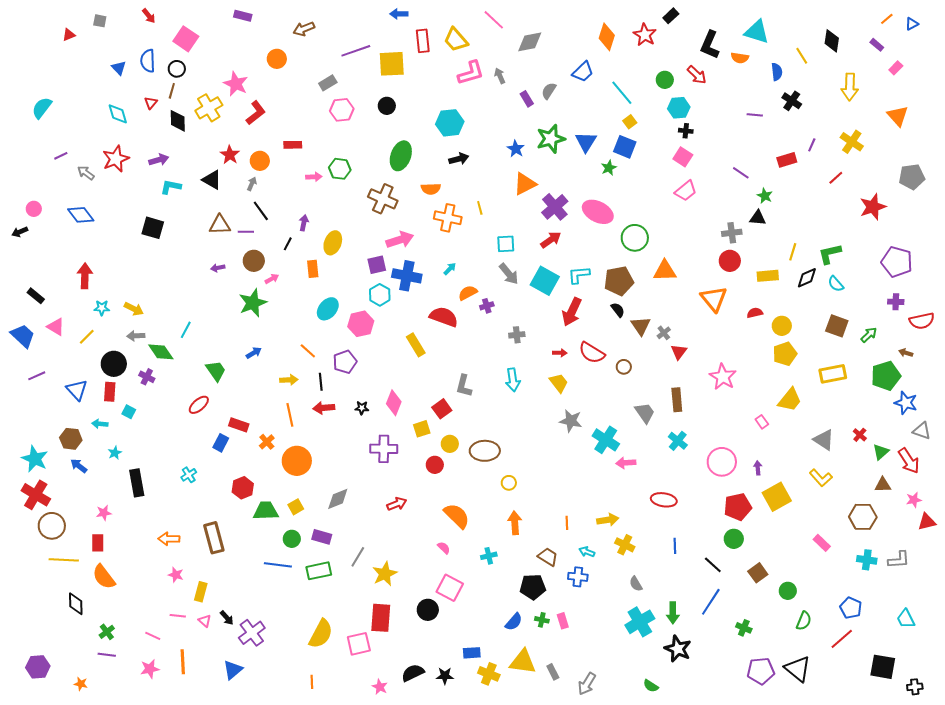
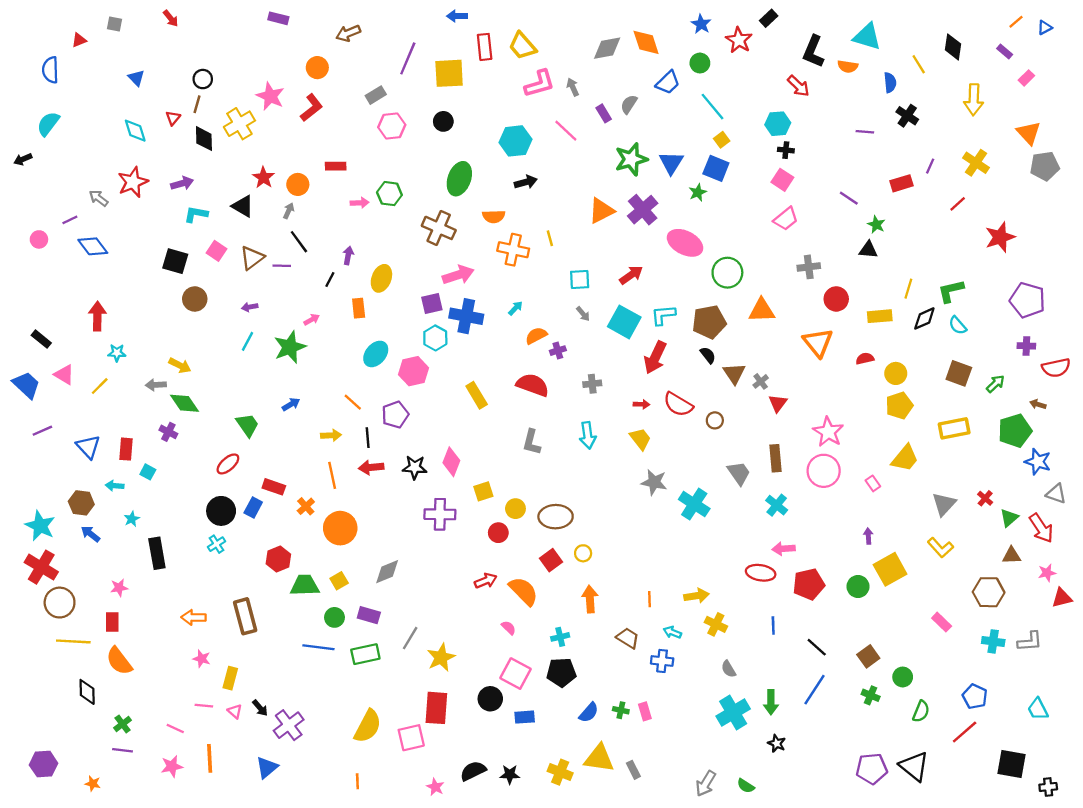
pink line: (494, 20) -> (566, 131), moved
orange diamond: (607, 37) -> (646, 42), moved, turned -36
pink square: (186, 39) -> (216, 251), moved, size x0.7
purple line: (356, 51) -> (408, 58), turned -48
blue semicircle: (148, 61) -> (50, 70), moved
green circle: (665, 80) -> (700, 63), moved
red L-shape: (256, 113) -> (312, 108), moved
blue star: (516, 149) -> (701, 24), moved
purple line: (61, 156) -> (70, 220), moved
gray pentagon: (912, 177) -> (1045, 166), moved
purple cross: (555, 207) -> (643, 210), moved
brown triangle: (220, 225) -> (252, 258), turned -35
black arrow: (20, 232) -> (23, 159), moved
gray cross: (732, 233) -> (809, 267), moved
brown circle: (254, 261) -> (195, 299), moved
gray arrow: (509, 274) -> (583, 314), size x0.6
yellow arrow: (134, 309) -> (180, 365), moved
red semicircle: (444, 317) -> (533, 385), moved
cyan line: (186, 330) -> (247, 341), moved
black circle: (114, 364) -> (221, 511), moved
black star: (362, 408) -> (415, 467), size x1.5
red square: (442, 409) -> (551, 560), moved
gray triangle: (824, 440) -> (944, 504), turned 40
pink circle: (722, 462) -> (824, 471), moved
pink arrow: (626, 463) -> (784, 549), moved
red arrow: (397, 504) -> (486, 581), moved
red pentagon: (738, 507) -> (809, 584), moved
green circle: (734, 539) -> (858, 587), moved
black pentagon: (533, 587) -> (561, 672), moved
green cross: (744, 628) -> (871, 695), moved
black star: (678, 649) -> (777, 743), size x0.6
blue rectangle: (472, 653) -> (525, 717), moved
gray arrow: (587, 684) -> (706, 784), moved

